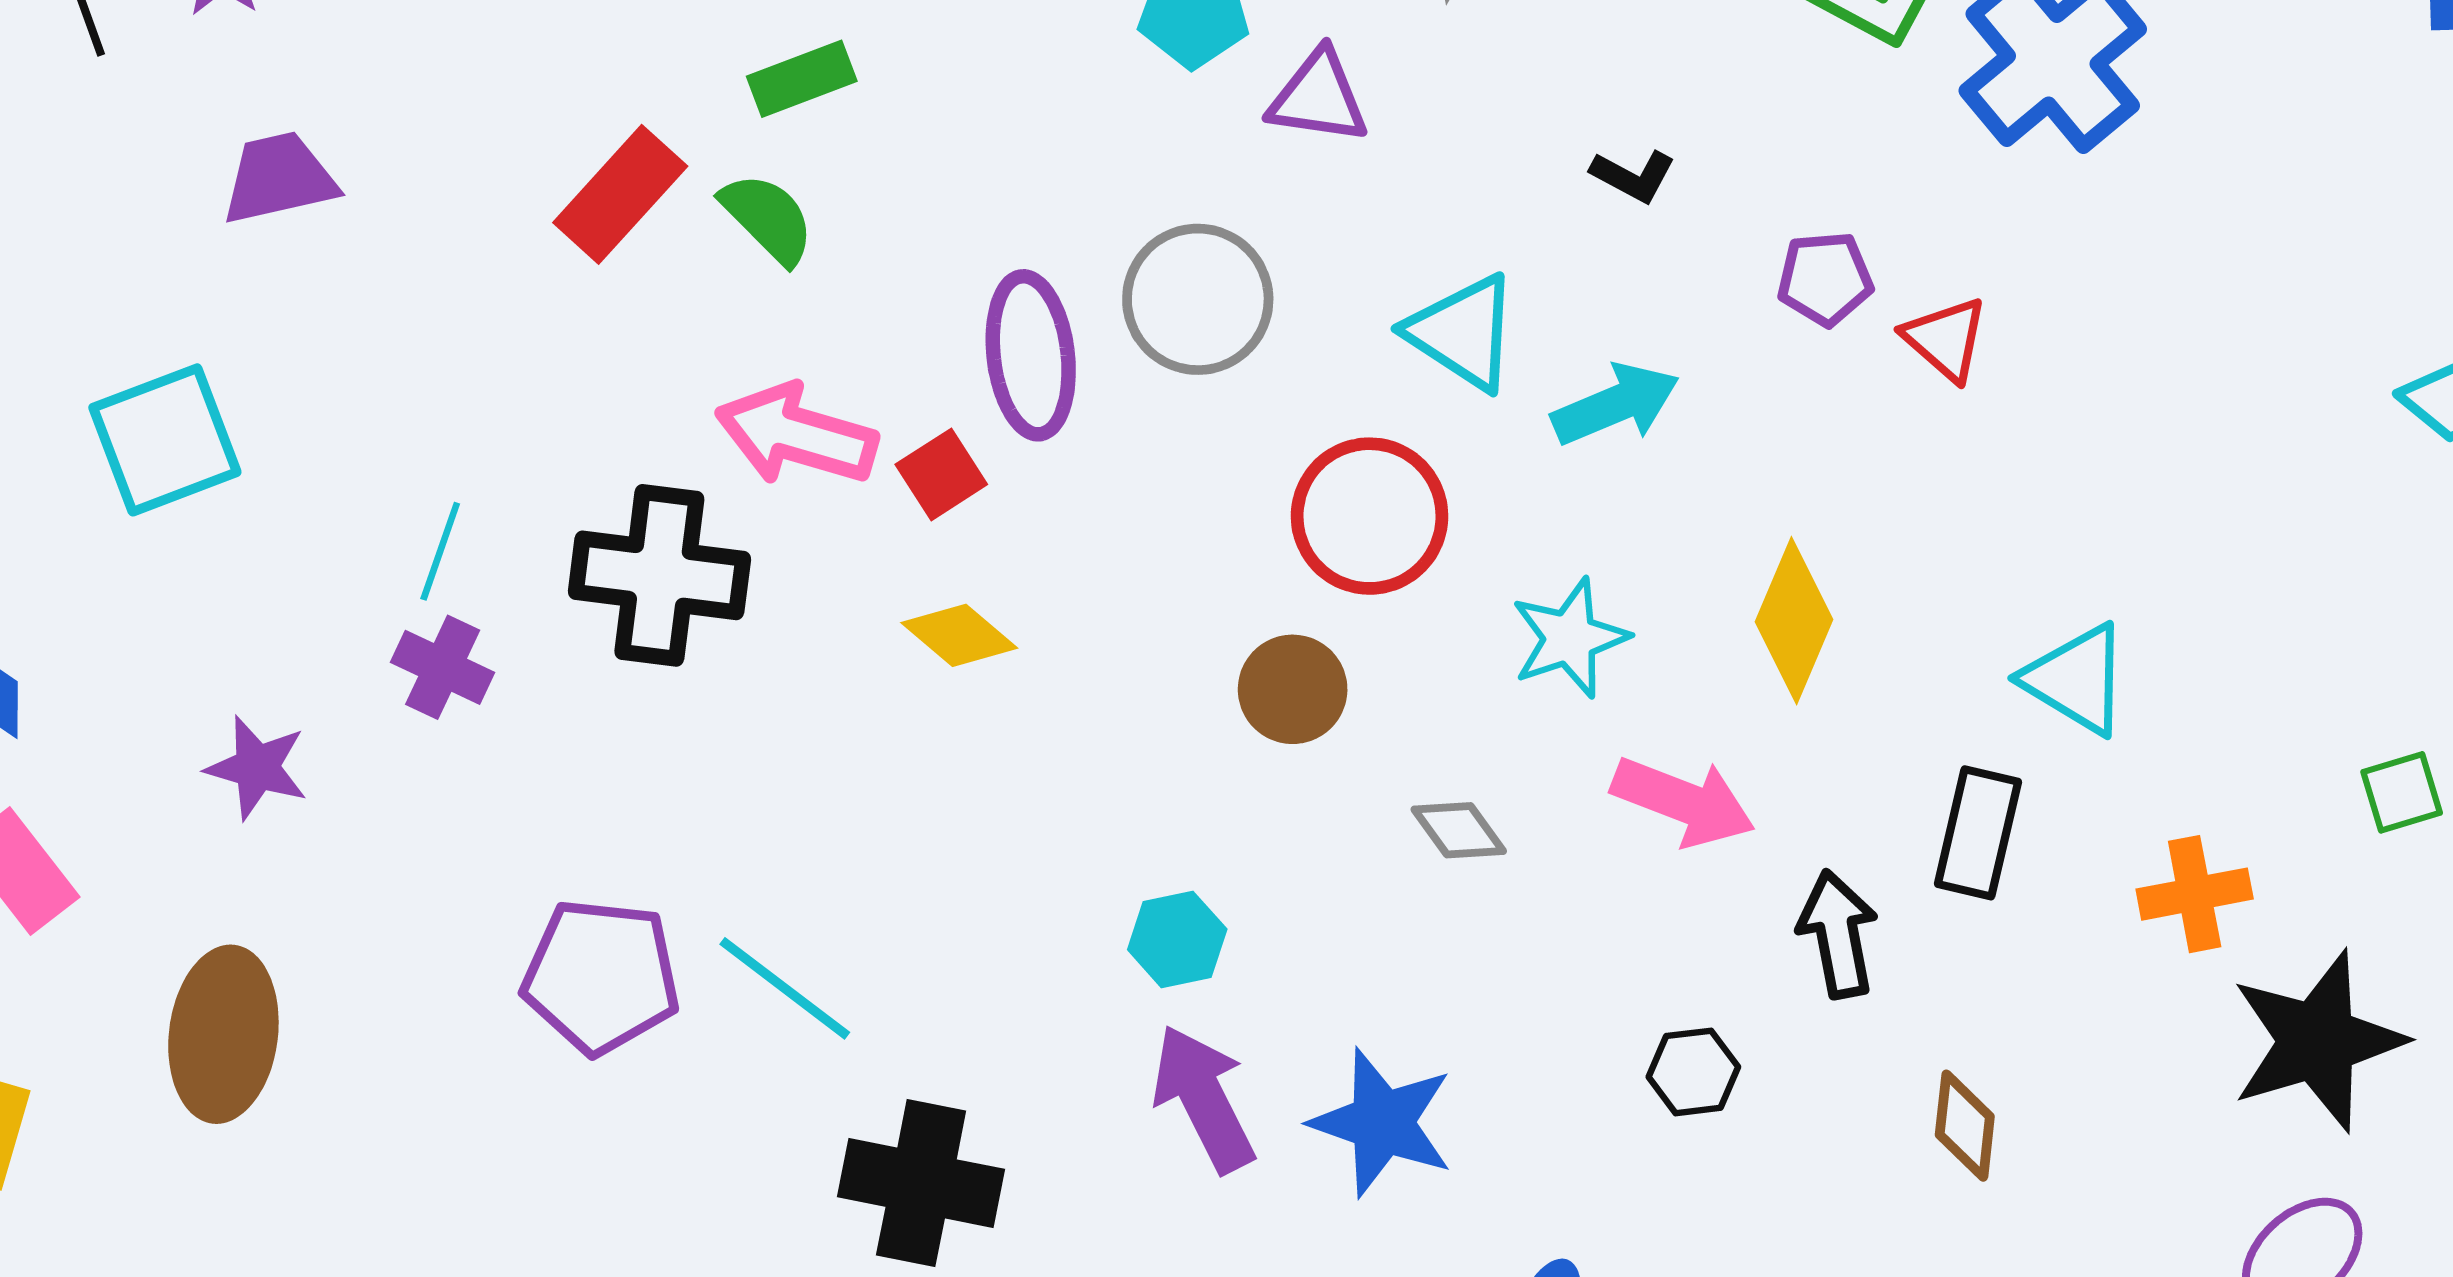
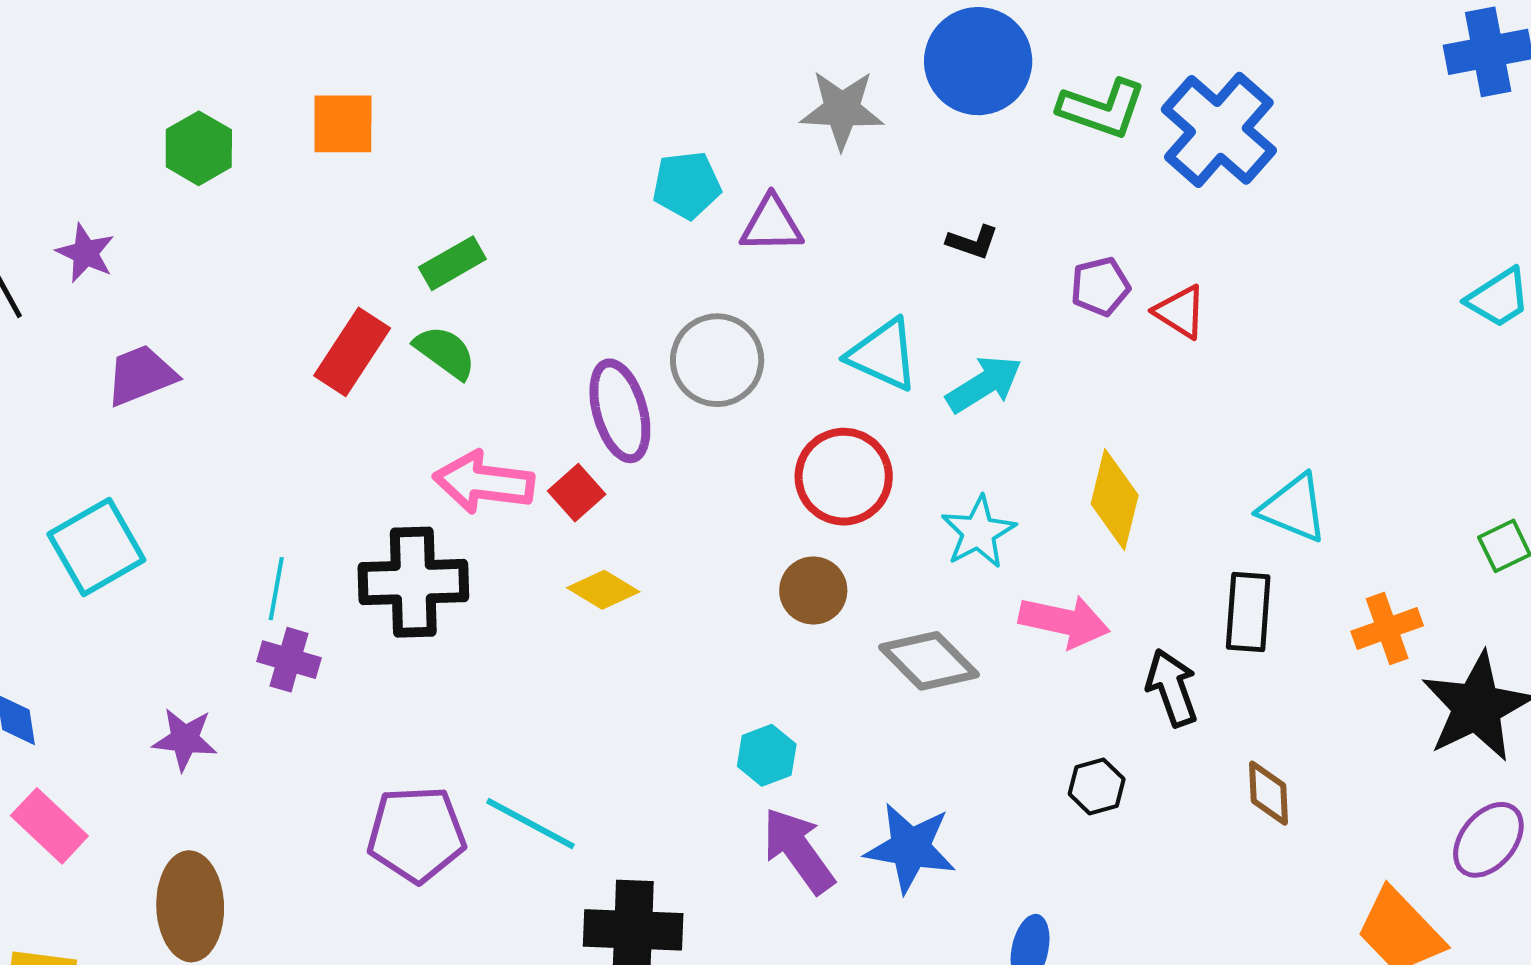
gray diamond: (1459, 830) -> (929, 661), size x1.6

